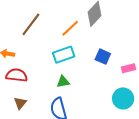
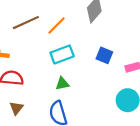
brown line: (31, 24) -> (26, 23), turned 30
orange line: (70, 28) -> (56, 26), moved

